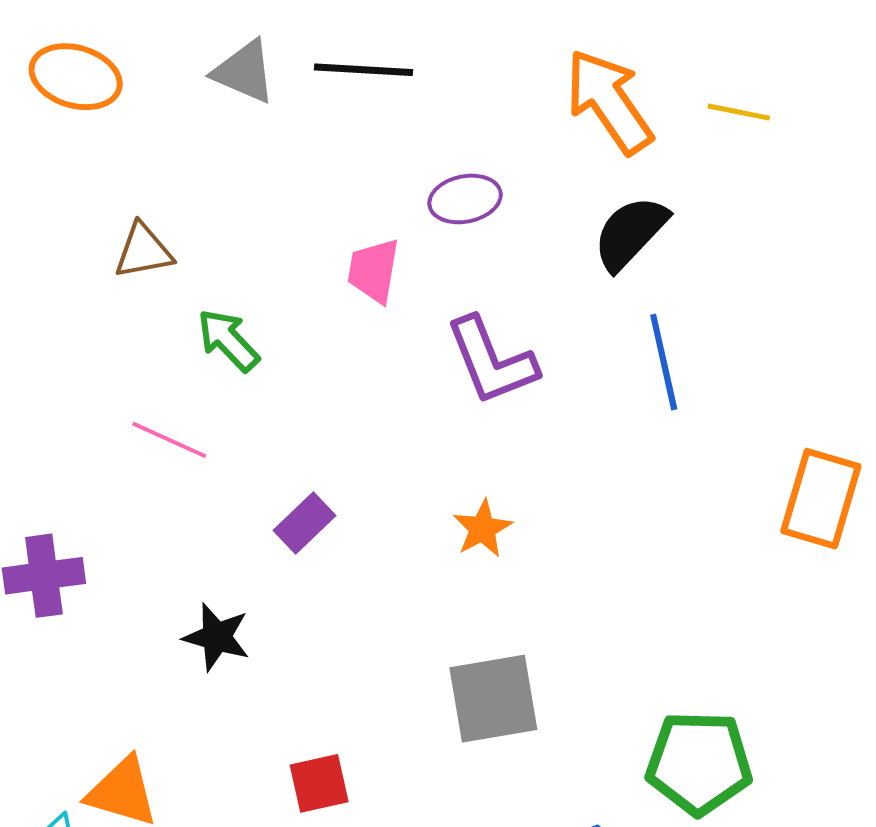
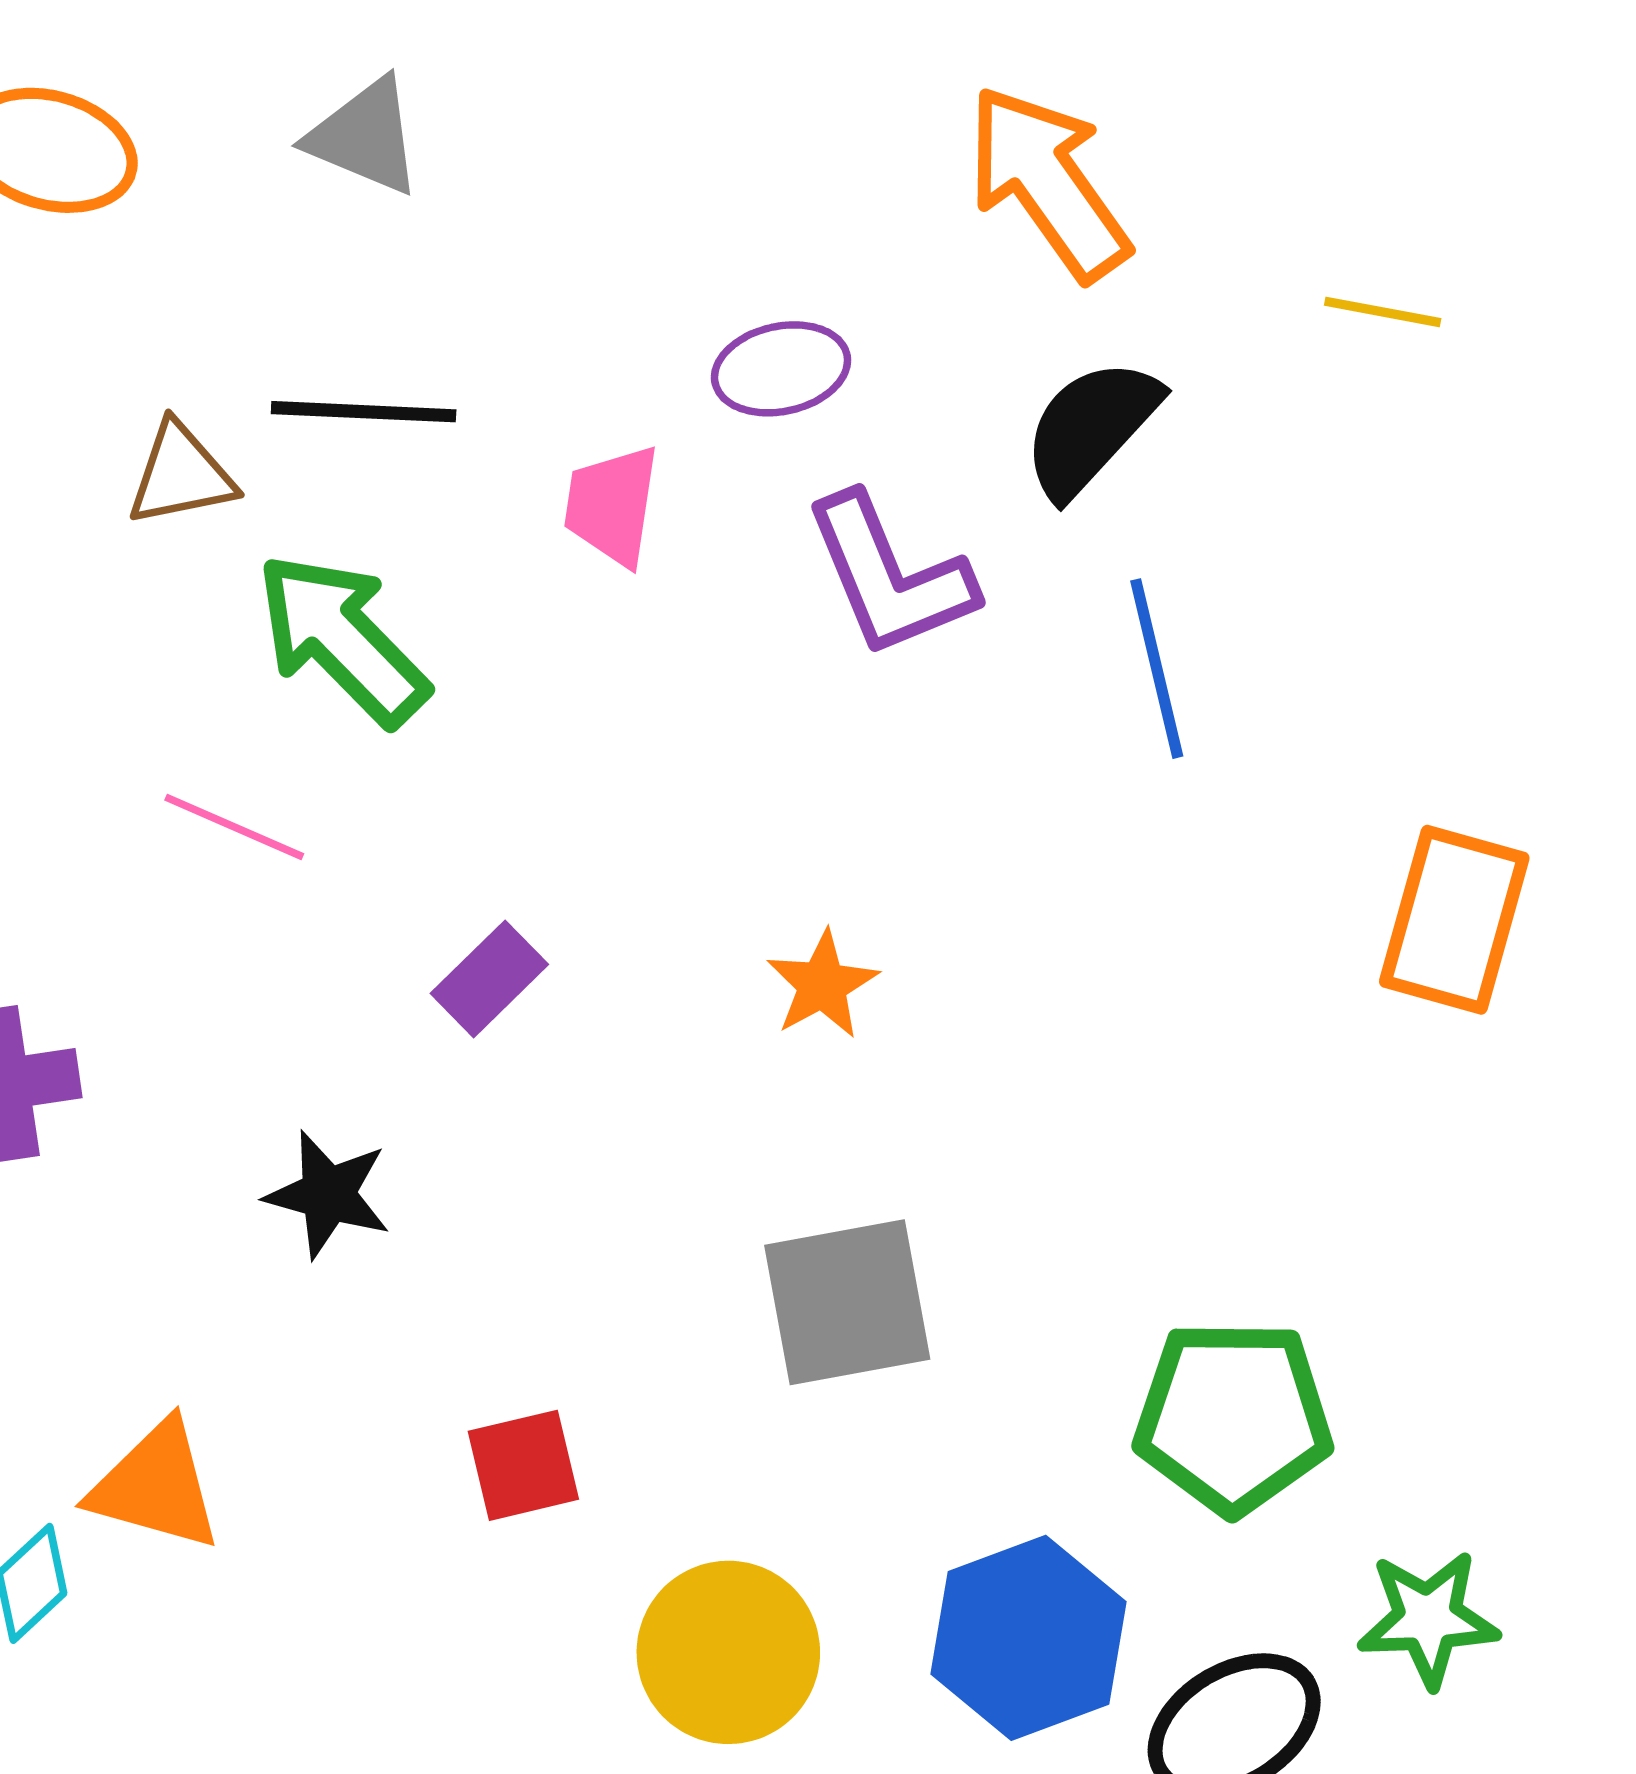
black line: (364, 70) -> (364, 412), moved
yellow line: (739, 112) -> (1383, 312), moved
green arrow: (228, 340) -> (342, 639), size x1.5
purple L-shape: (491, 361) -> (890, 576), moved

